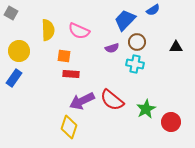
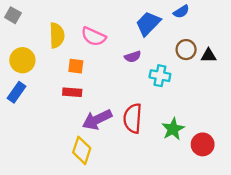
brown circle: (137, 42) -> (186, 50), moved
red rectangle: (71, 74) -> (72, 92), moved
red semicircle: (112, 100) -> (133, 118), turned 55

